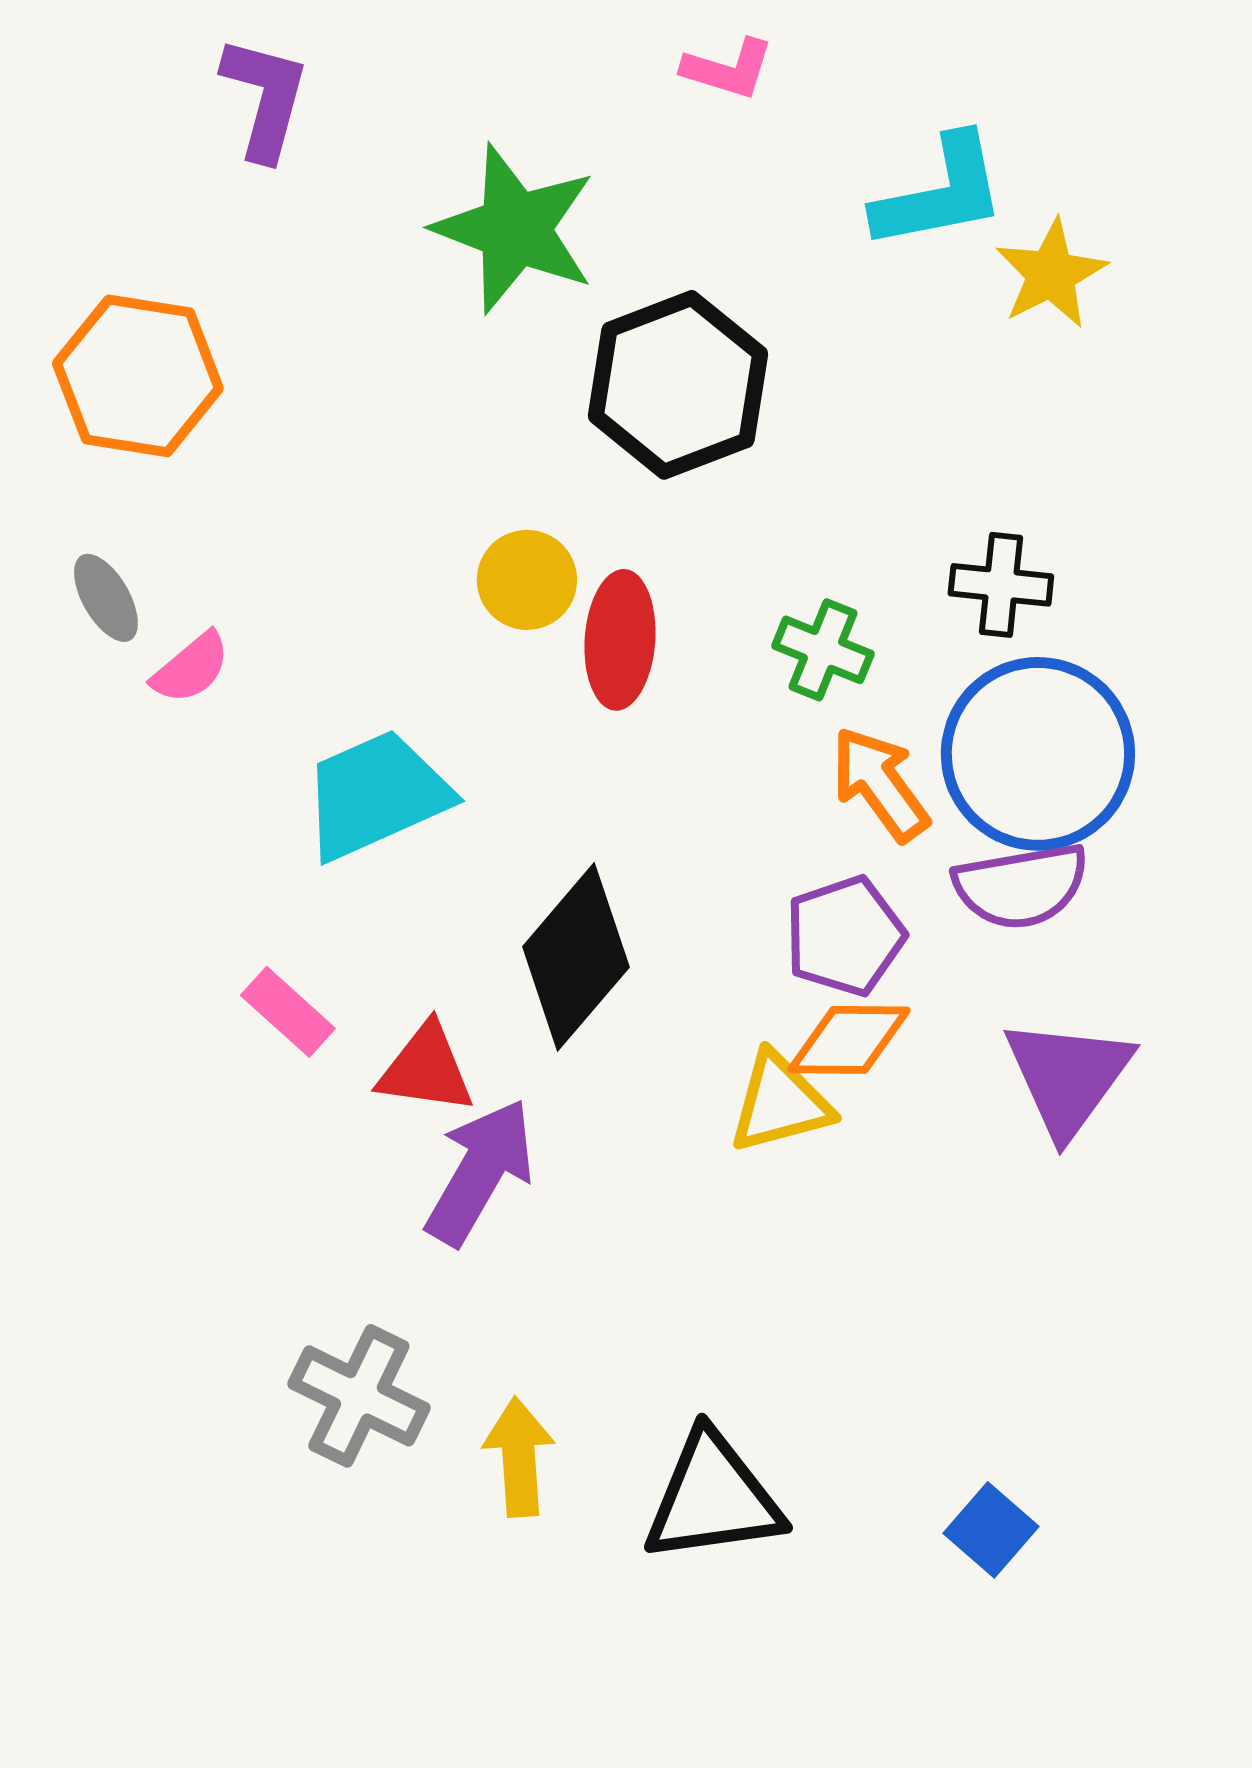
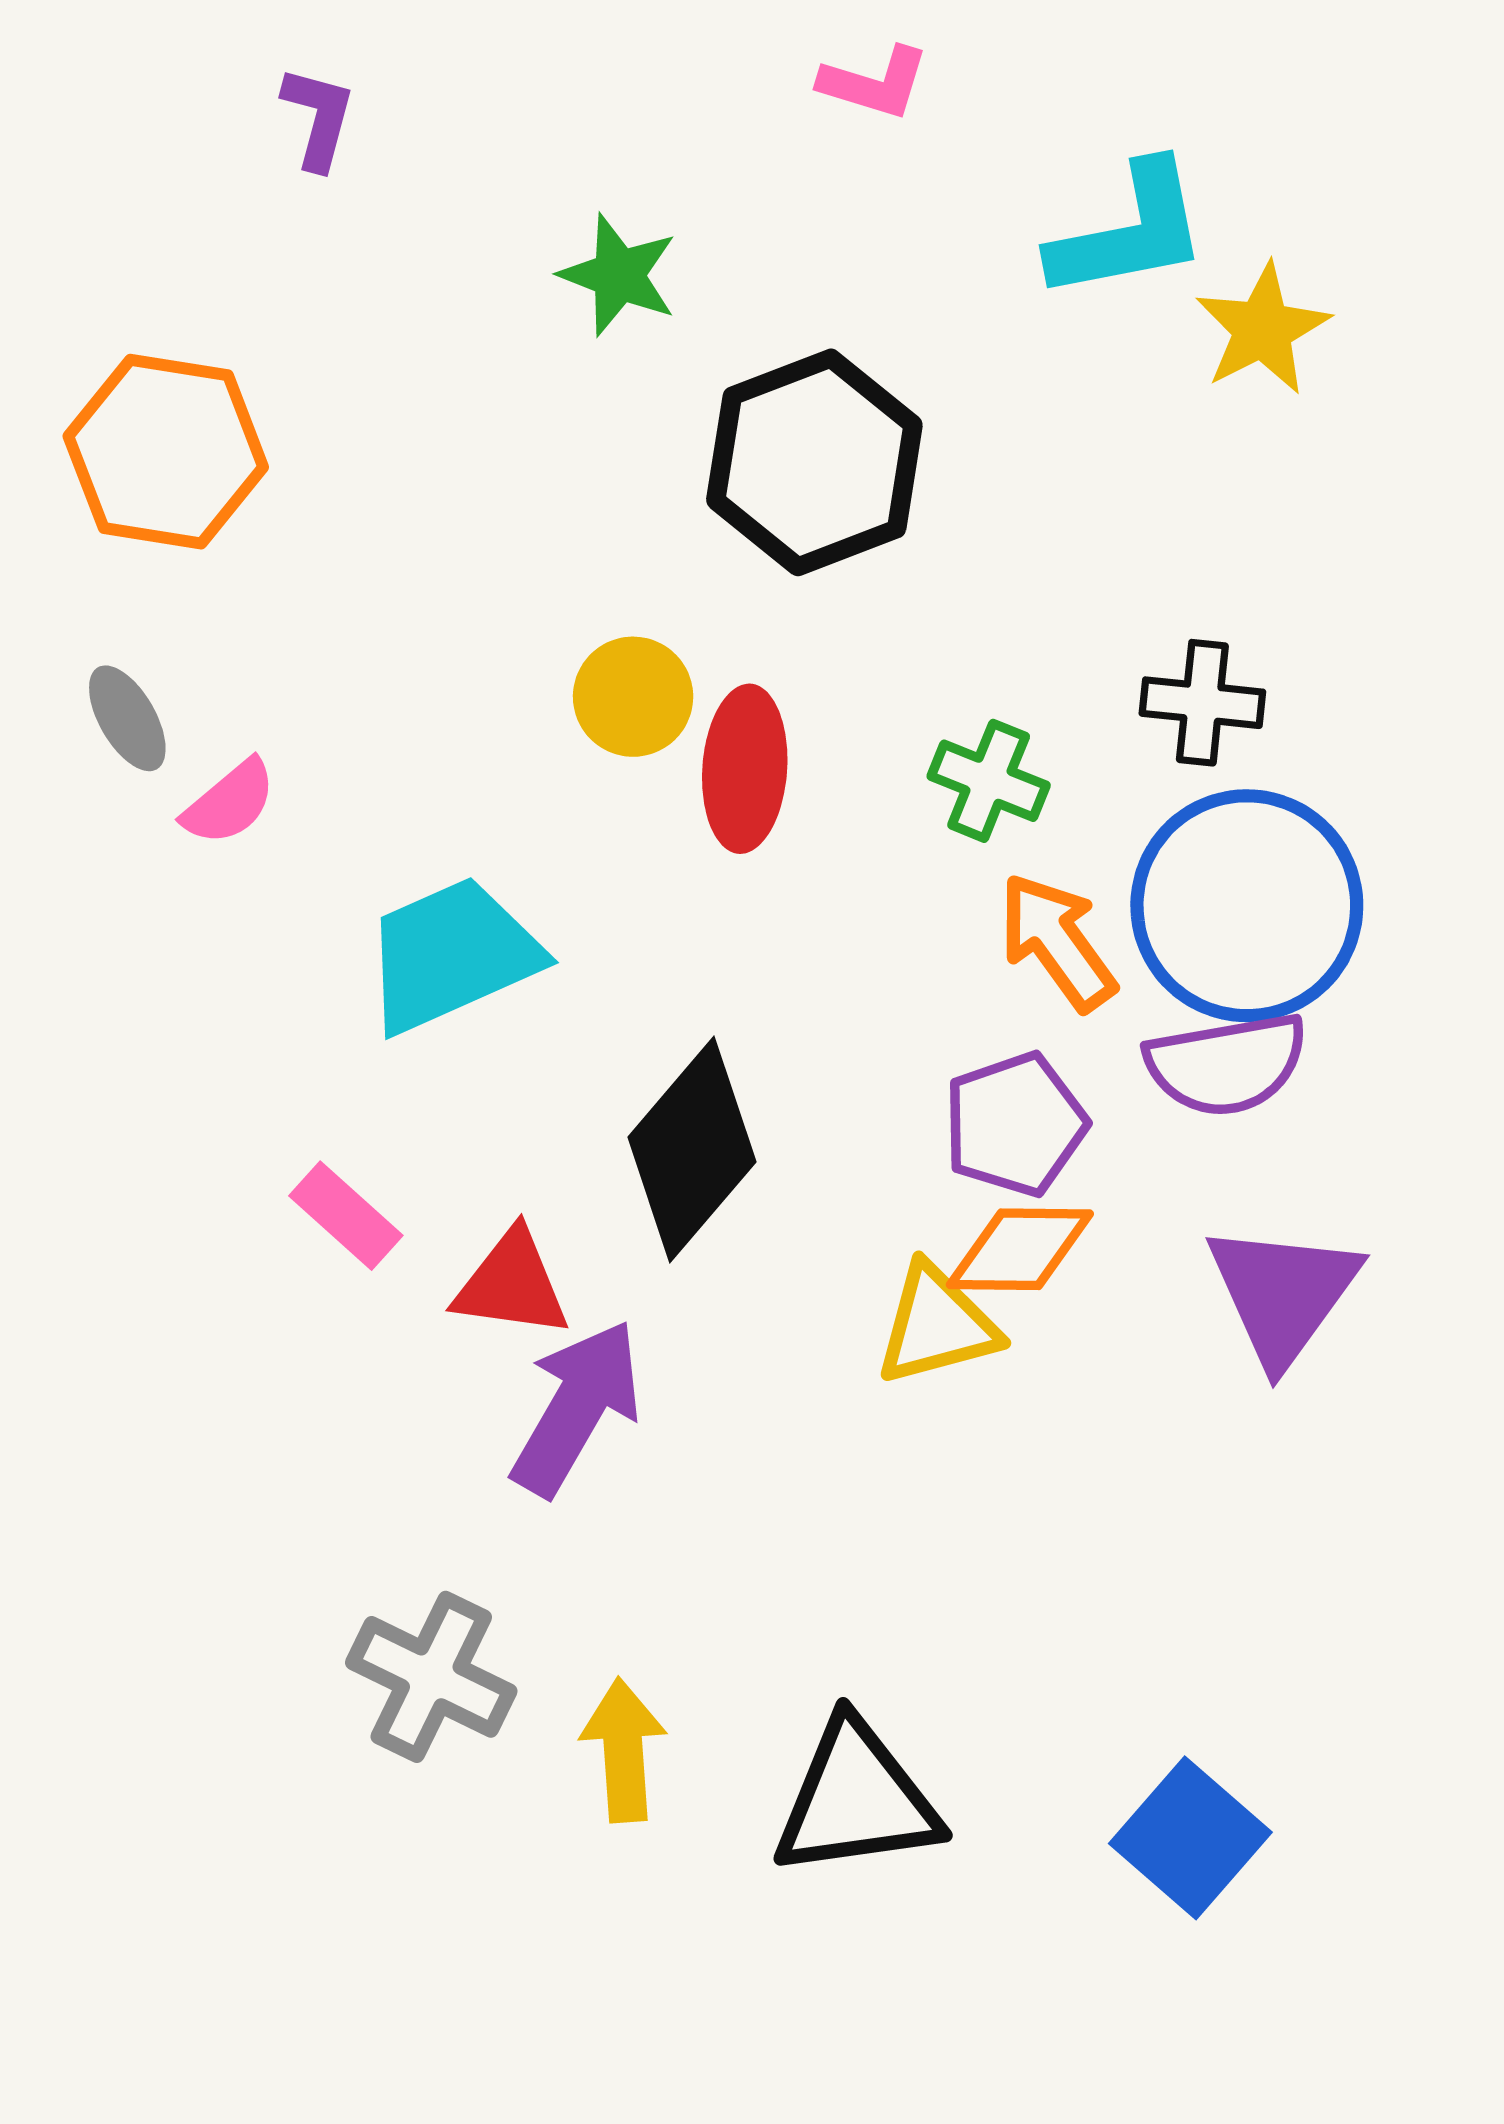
purple L-shape: (265, 98) -> (318, 118), size x0.7
green star: (515, 229) -> (619, 275), size x0.6
blue square: (991, 1530) -> (1190, 1838), size x1.4

